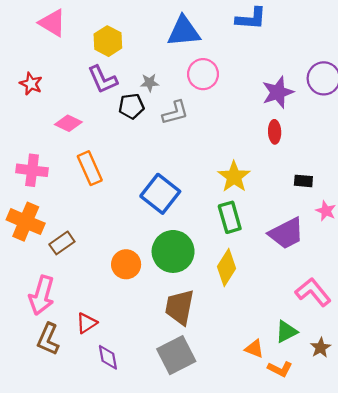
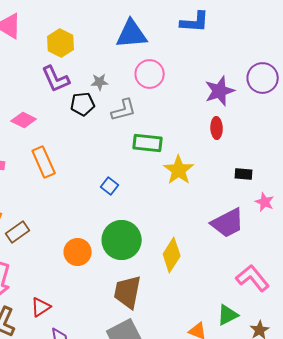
blue square: (160, 194) -> (110, 186), size x0.5
green rectangle: (230, 217) -> (148, 143), moved, turned -68

